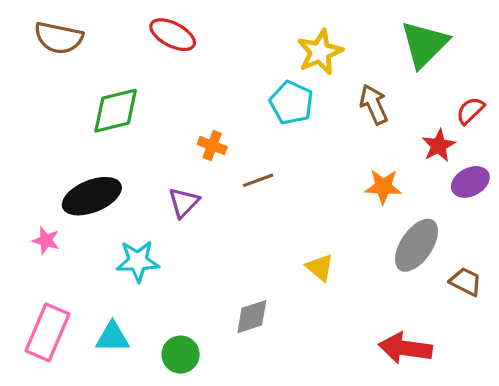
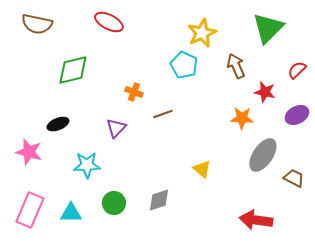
red star: (439, 145) -> (265, 92), moved, turned -30
black ellipse: (92, 196) -> (58, 124), size x0.6
pink star: (46, 241) -> (29, 152), size x1.5
green circle: (181, 355) -> (114, 203), moved

